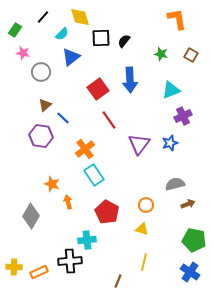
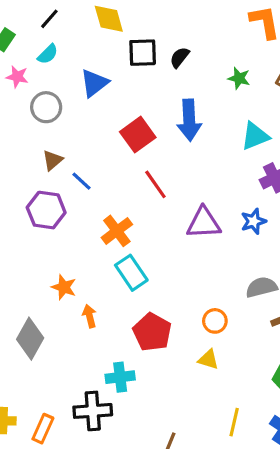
cyan semicircle: (62, 34) -> (48, 54), moved
purple triangle: (139, 144) -> (204, 223), turned 50
yellow line: (144, 262) -> (234, 422), moved
orange rectangle: (39, 272) -> (43, 429), turned -42

